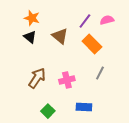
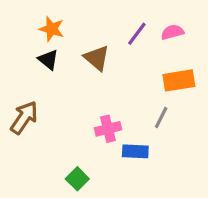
orange rectangle: (92, 44) -> (179, 80), moved, turned -54
brown arrow: (37, 78) -> (24, 118), moved
blue rectangle: (84, 107) -> (135, 151), moved

